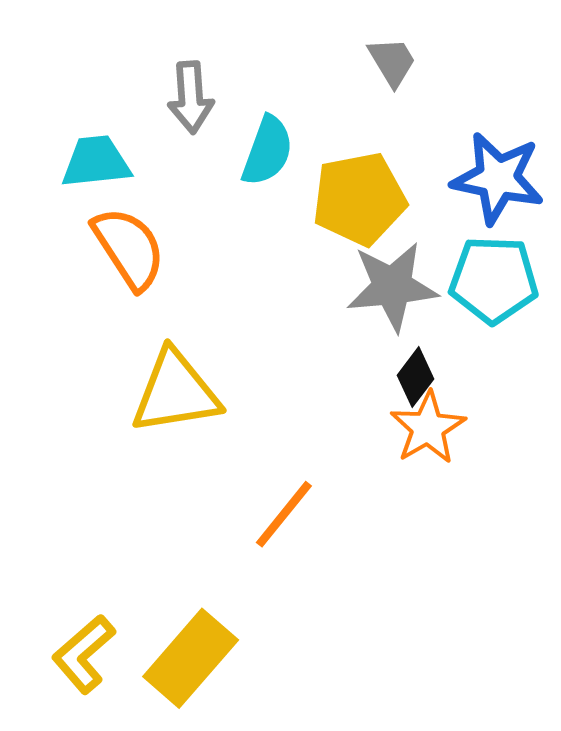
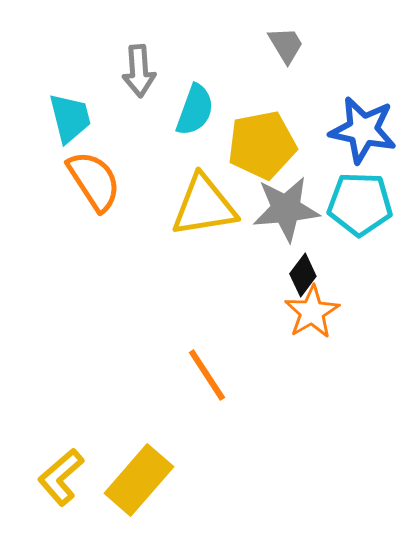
cyan trapezoid: (96, 162) -> (70, 118), turned 82
yellow triangle: (176, 392) -> (204, 206), moved
orange line: (284, 514) -> (207, 375), turned -72

